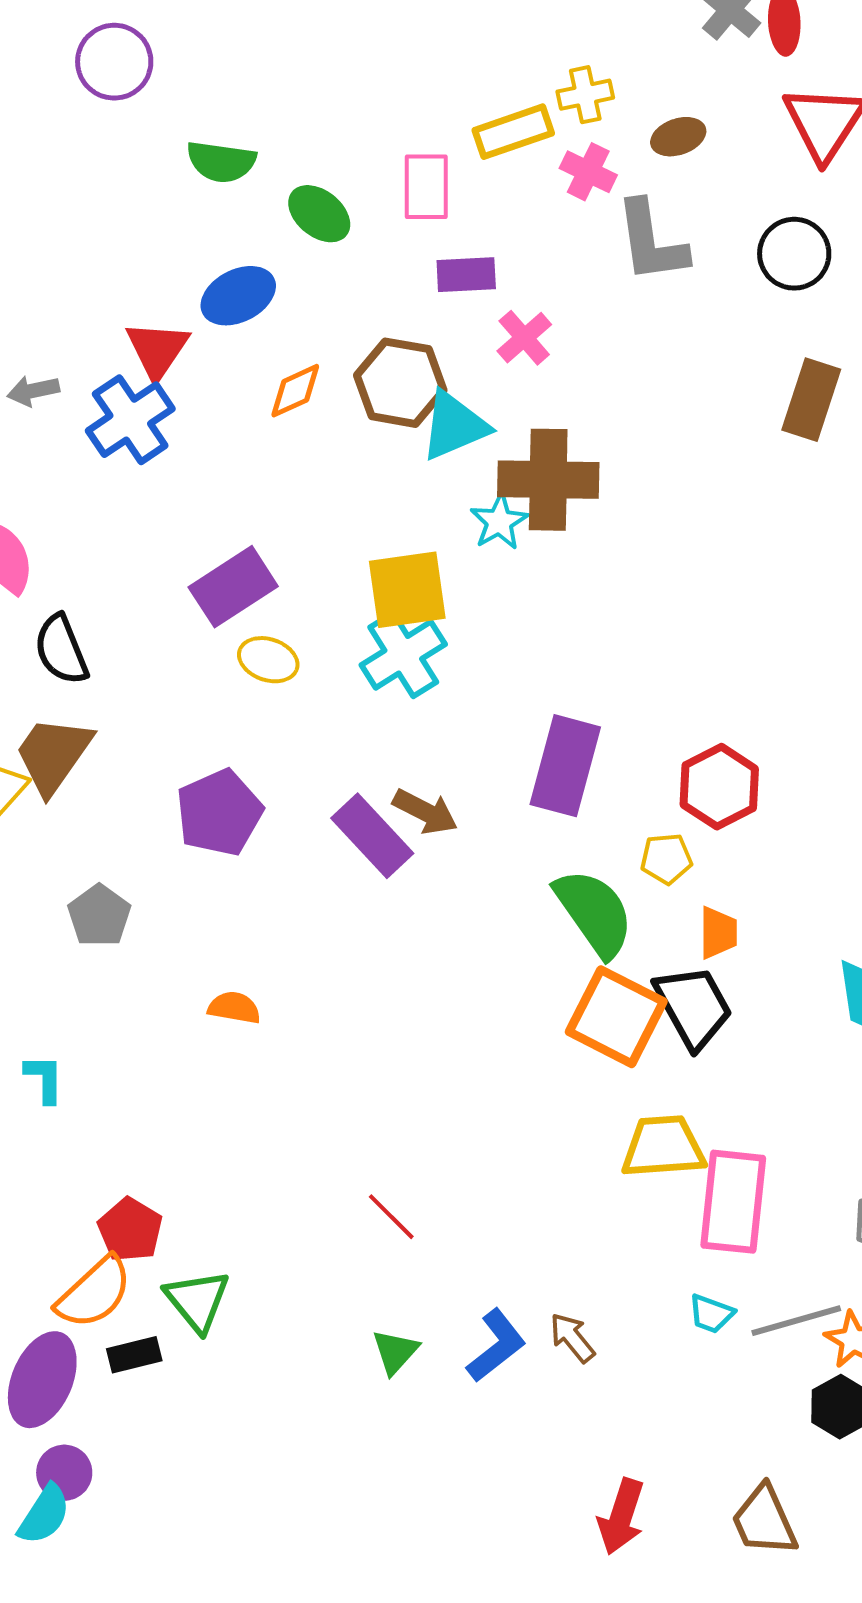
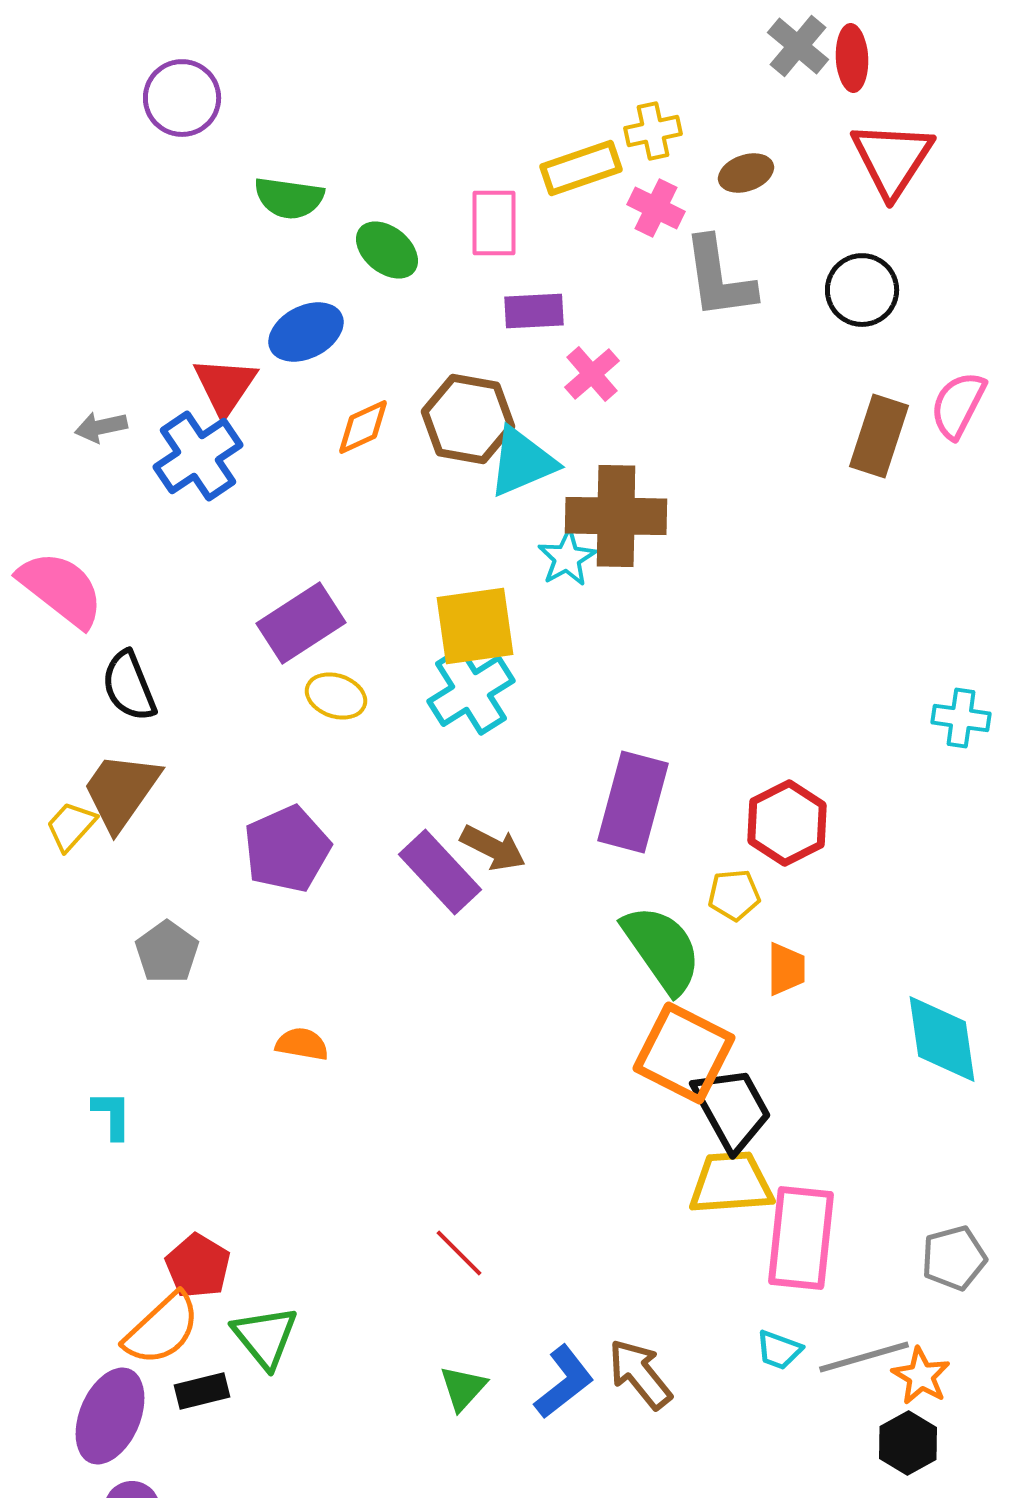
black trapezoid: (693, 1007) -> (732, 1109), moved
brown arrow: (572, 1338) -> (640, 1374), size x1.4

